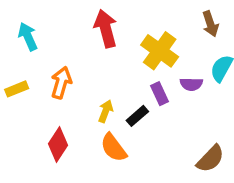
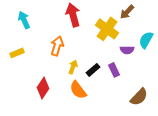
brown arrow: (210, 24) -> (127, 12), moved, turned 63
orange arrow: (61, 83) -> (57, 46), moved
purple rectangle: (160, 94) -> (114, 70), moved

